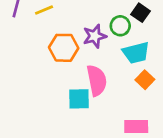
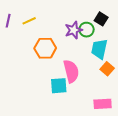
purple star: (95, 36) -> (74, 30), moved
cyan trapezoid: (136, 53) -> (99, 49), turned 120

